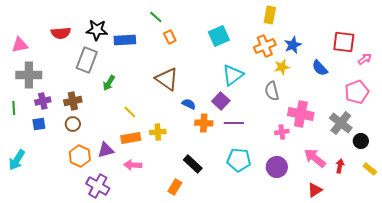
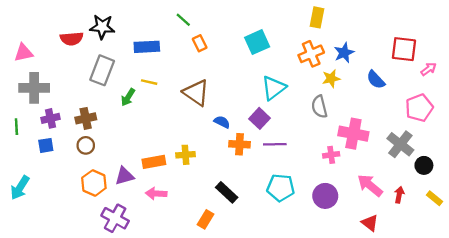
black star: (97, 30) -> (102, 27), moved
yellow line: (130, 112) -> (149, 82), moved, turned -32
red triangle: (315, 190) -> (370, 223), turned -49

